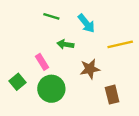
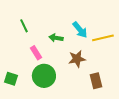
green line: (51, 16) -> (24, 26), moved, turned 48
cyan arrow: (86, 23) -> (80, 30), moved
green square: (18, 82) -> (11, 79), moved, turned -32

